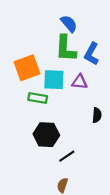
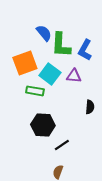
blue semicircle: (69, 24) -> (44, 33), moved
cyan square: (54, 80) -> (50, 74), turned 35

